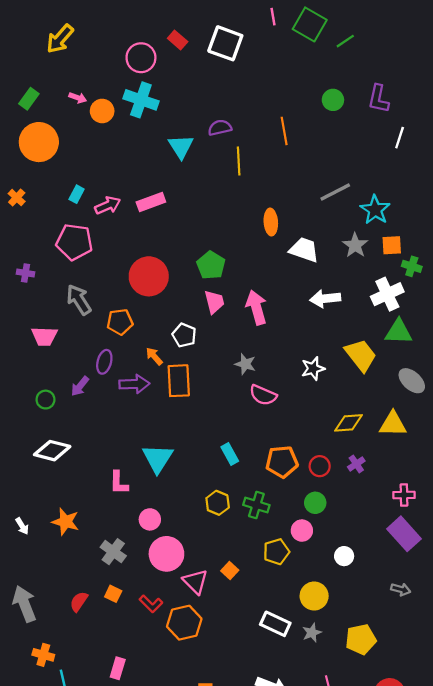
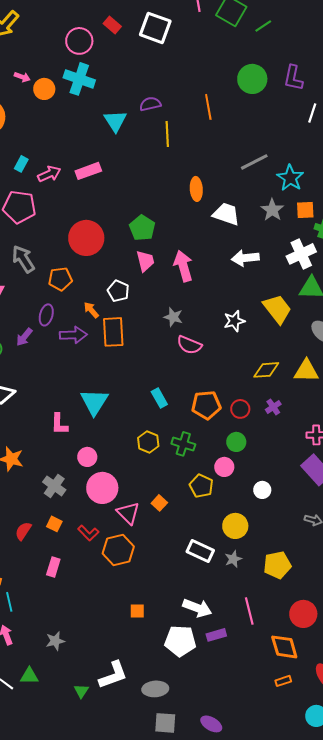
green circle: (333, 100) -> (252, 79), size x1.5
yellow pentagon: (276, 552) -> (201, 486), turned -30
pink rectangle: (118, 668) -> (53, 567), moved

